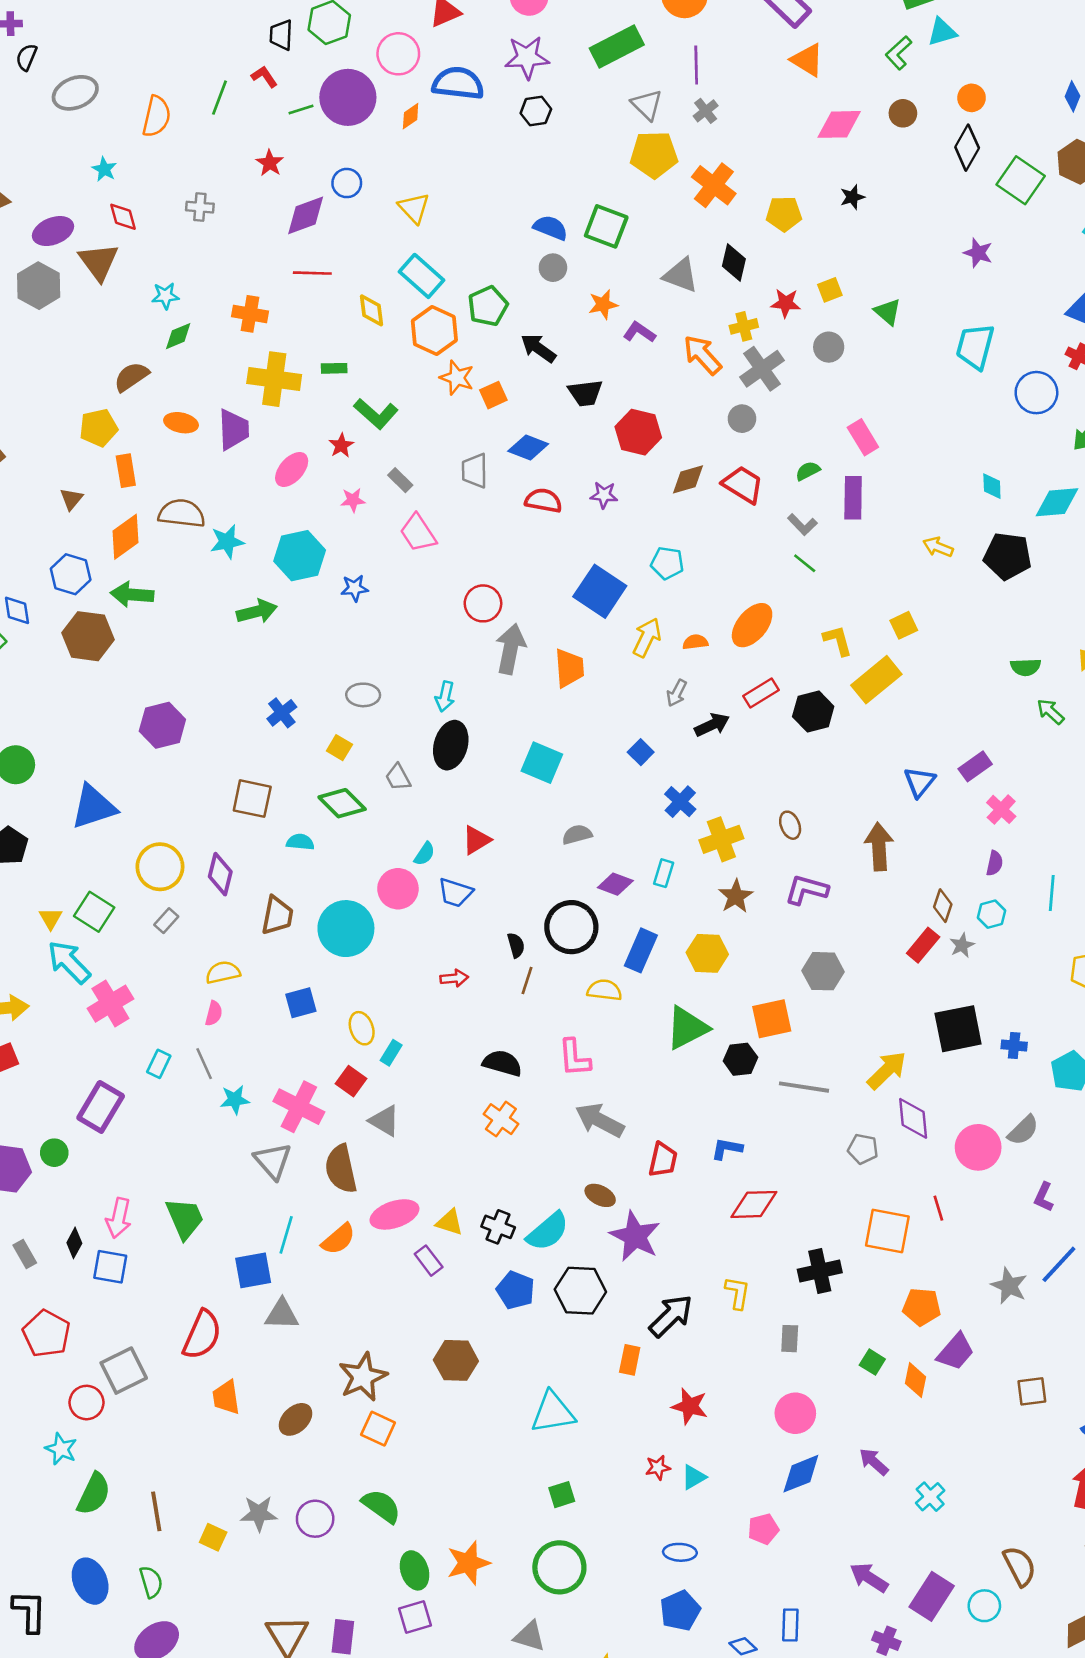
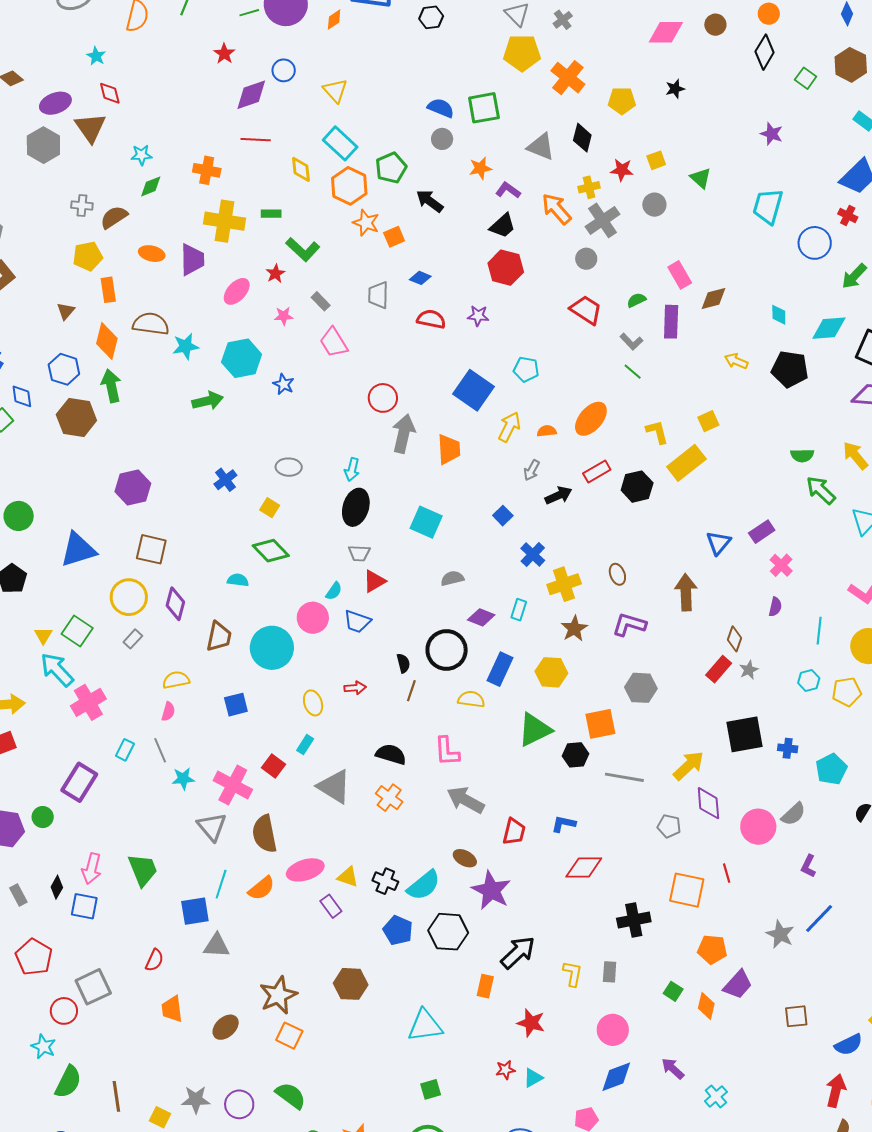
green square: (1021, 180) -> (806, 78), size x0.6
gray cross: (200, 207) -> (82, 205), moved
green square: (606, 226) -> (484, 108), turned -32
black trapezoid: (585, 393) -> (503, 226), moved, turned -36
blue diamond: (528, 448) -> (420, 278), size x0.7
brown diamond: (688, 479) -> (713, 298), moved
orange diamond: (125, 537) -> (107, 341), turned -42
blue star: (355, 588) -> (284, 384), turned 30
green arrow: (132, 594) -> (111, 386), turned 72
green arrow: (1050, 712) -> (821, 490), size x1.4
gray trapezoid: (398, 777) -> (359, 553), moved, turned -60
brown square: (252, 799) -> (151, 549), moved
cyan hexagon: (991, 914) -> (809, 681), moved
yellow ellipse: (362, 1028) -> (313, 703), moved
gray triangle: (384, 1121) -> (334, 787), moved, size x1.4
yellow L-shape: (738, 1293) -> (573, 974), moved
red semicircle: (202, 1335) -> (154, 960), size x0.6

